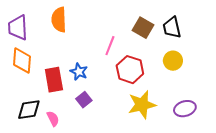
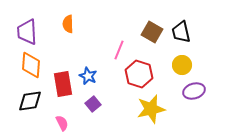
orange semicircle: (59, 20) -> (68, 24), size x0.7
purple ellipse: (185, 109) -> (194, 91), moved
black diamond: (29, 110) -> (30, 101), moved

